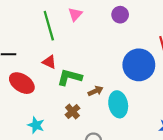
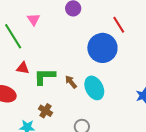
brown arrow: (96, 91) -> (71, 82), turned -88
brown cross: (72, 112) -> (46, 111), moved

